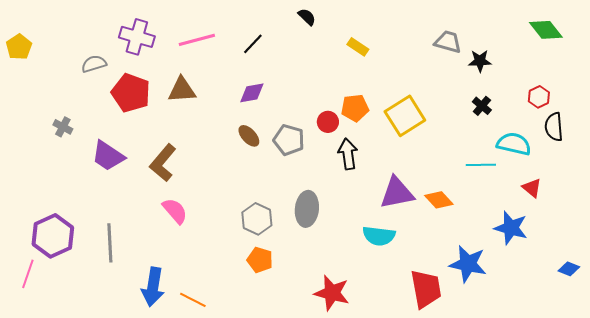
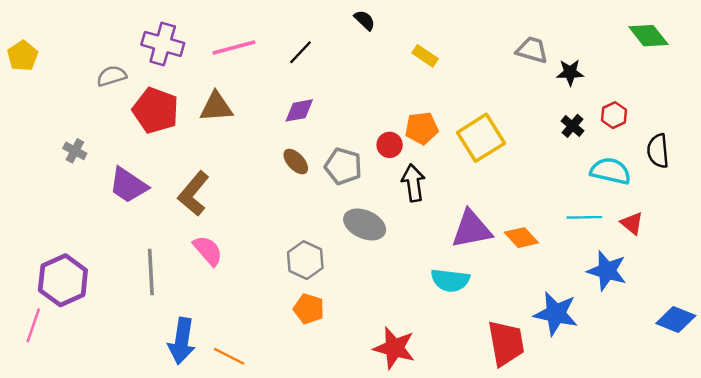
red hexagon: (539, 97) -> (614, 115), moved
cyan line: (481, 165) -> (584, 217), moved
gray ellipse: (307, 209) -> (365, 224), moved, turned -72
gray line: (110, 243) -> (151, 272), moved
blue diamond: (569, 269) -> (676, 319), size x1.5

